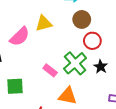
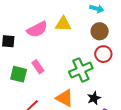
black star: (101, 67) -> (94, 98), moved
pink rectangle: (50, 70) -> (38, 67), moved

